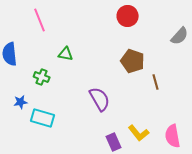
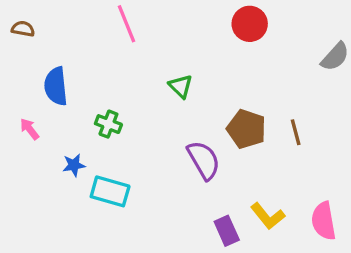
pink line: (40, 20) -> (126, 24), moved
green triangle: (66, 54) -> (181, 86), moved, turned 35
brown pentagon: (133, 61) -> (246, 129), moved

